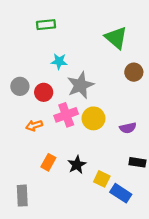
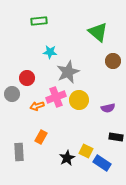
gray circle: (20, 86) -> (12, 94), moved
red circle: (44, 92) -> (27, 78), moved
orange arrow: (34, 126) -> (37, 106), moved
black star: (77, 165) -> (67, 158), moved
gray rectangle: (22, 196) -> (19, 152), moved

